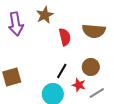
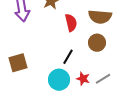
brown circle: (91, 67) -> (97, 43), moved
red star: (79, 85) -> (83, 79), moved

